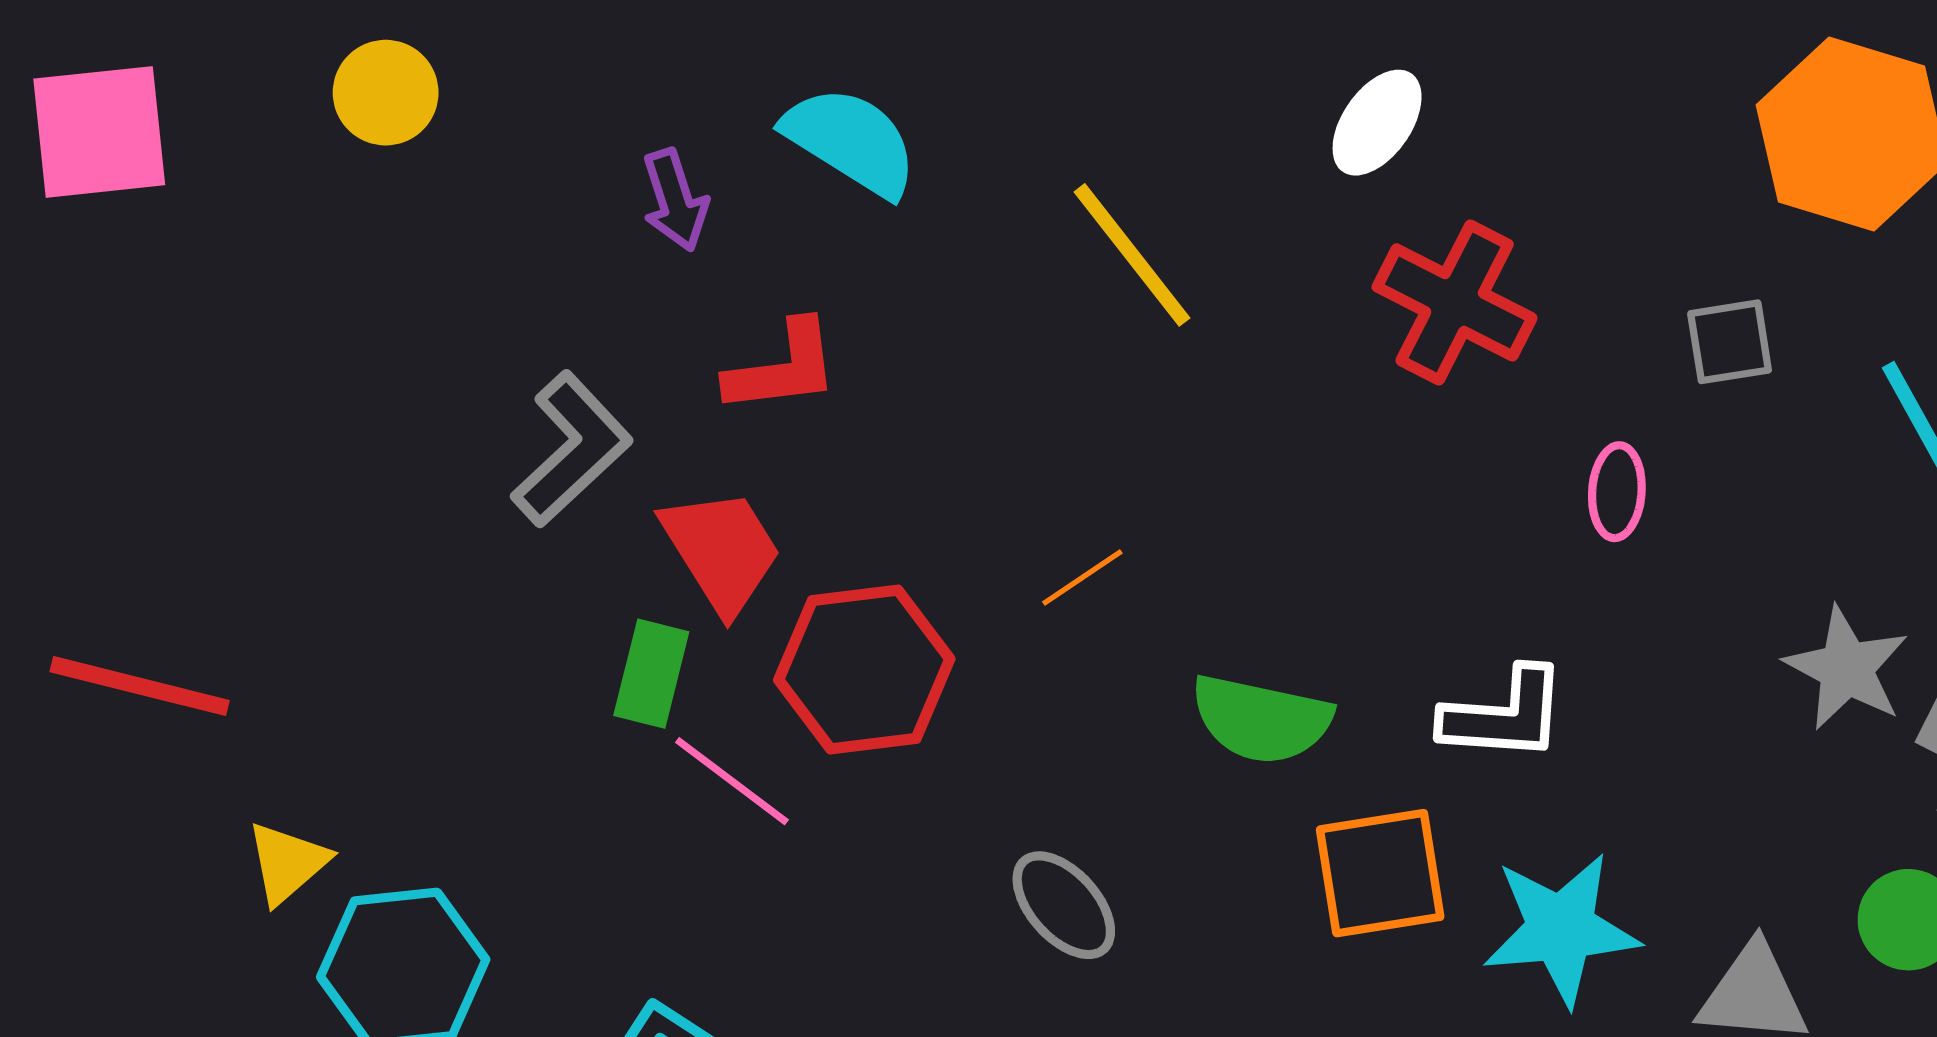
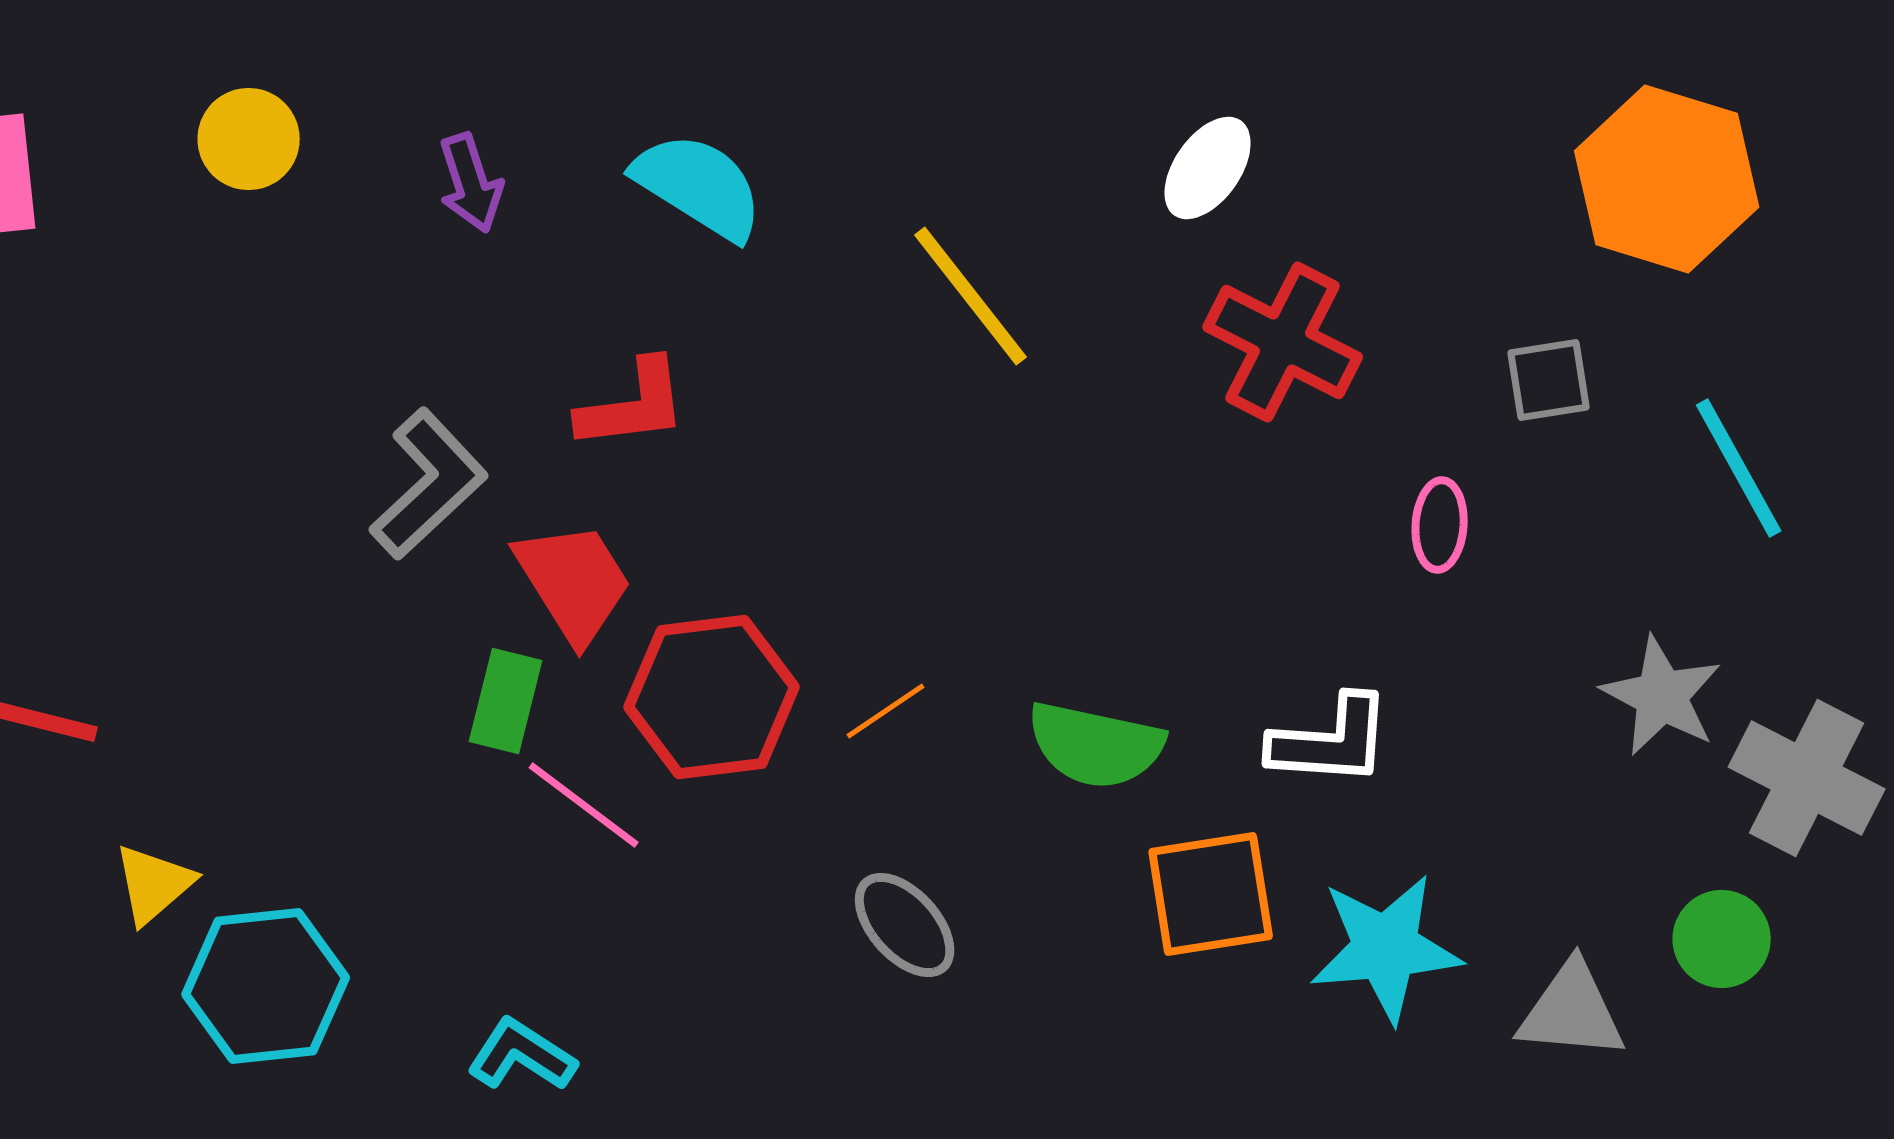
purple arrow: (675, 200) -> (471, 183), moved
orange line: (1082, 577) -> (886, 711), moved

